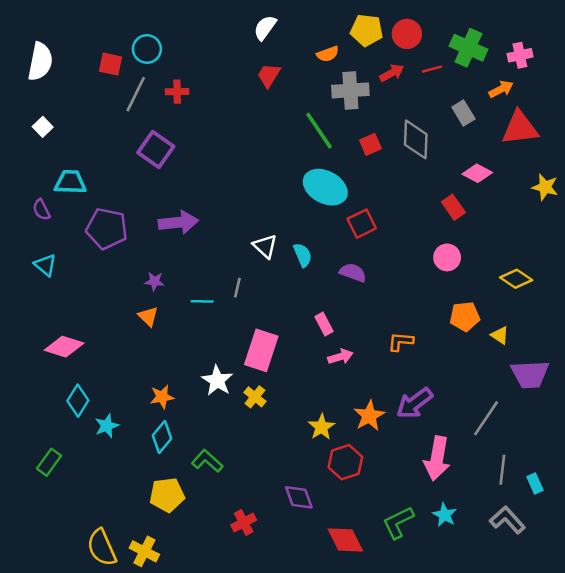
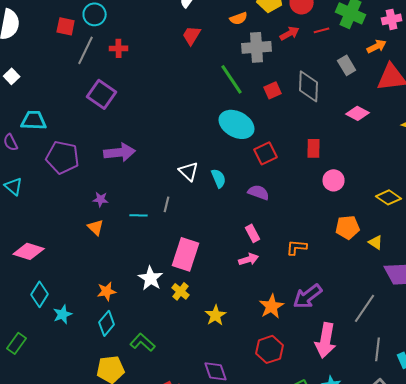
red rectangle: (453, 207) -> (314, 148), moved, turned 36
pink rectangle: (324, 324) -> (253, 233), moved
yellow star: (322, 427) -> (216, 315), moved
red hexagon: (345, 462) -> (270, 349), moved

